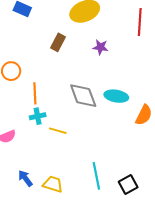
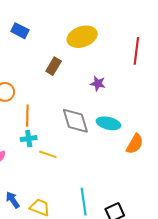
purple star: (100, 47) -> (98, 83), moved

